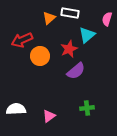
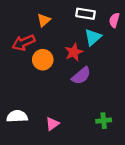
white rectangle: (70, 13) -> (85, 14), moved
orange triangle: (49, 18) -> (44, 20), moved
green cross: (87, 108) -> (104, 121), moved

